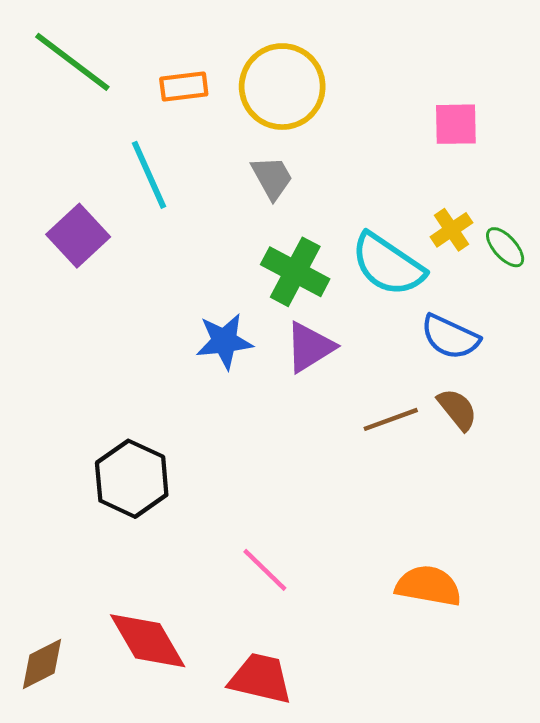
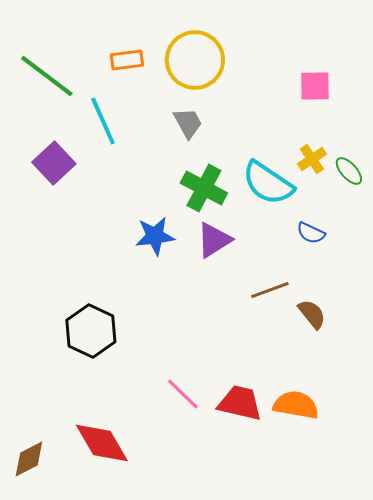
green line: (72, 62) -> (47, 76), moved
blue semicircle: (450, 337) -> (311, 233), size x0.7
brown semicircle: (457, 409) -> (312, 314), moved
red trapezoid: (260, 678) -> (240, 403), moved

